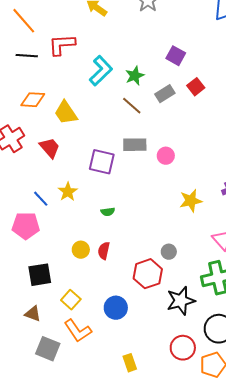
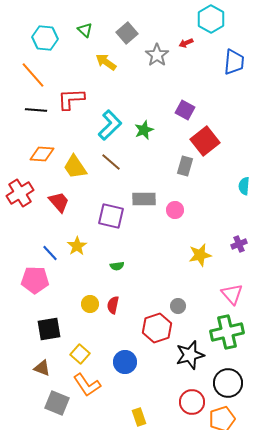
red square: (196, 87) -> (205, 141), size x1.6
gray rectangle: (165, 94) -> (185, 166), moved, turned -42
brown line: (132, 106) -> (111, 162), moved

